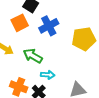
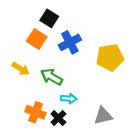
orange square: (20, 23) -> (37, 39), turned -30

